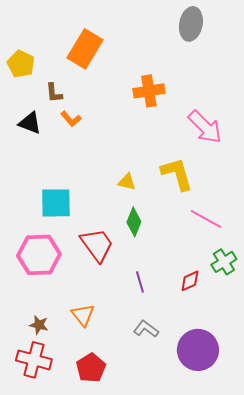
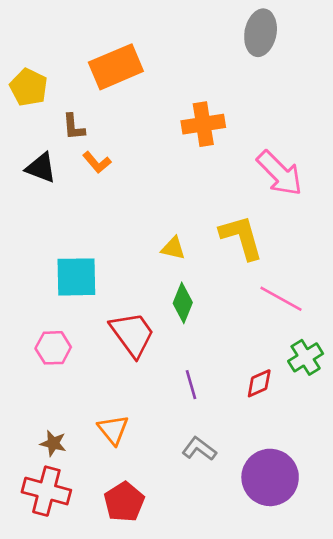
orange rectangle: (85, 49) -> (116, 67), turned 36
pink hexagon: (39, 255) -> (53, 348), size x0.6

